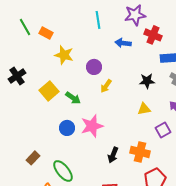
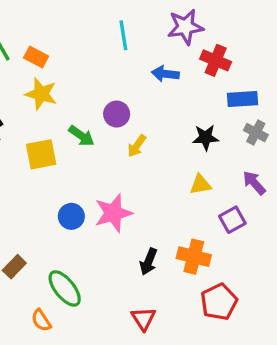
yellow star: (64, 55) -> (41, 94), moved
yellow square: (49, 91) -> (41, 154), turned 30
green arrow: (73, 98) -> (81, 136), moved

